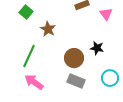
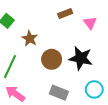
black star: (97, 48) -> (81, 58), size x1.6
brown circle: (74, 58) -> (52, 59), moved

